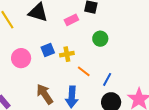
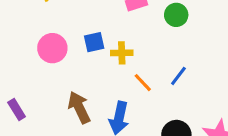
green circle: (100, 39) -> (176, 15), moved
blue line: (107, 79) -> (178, 76), moved

